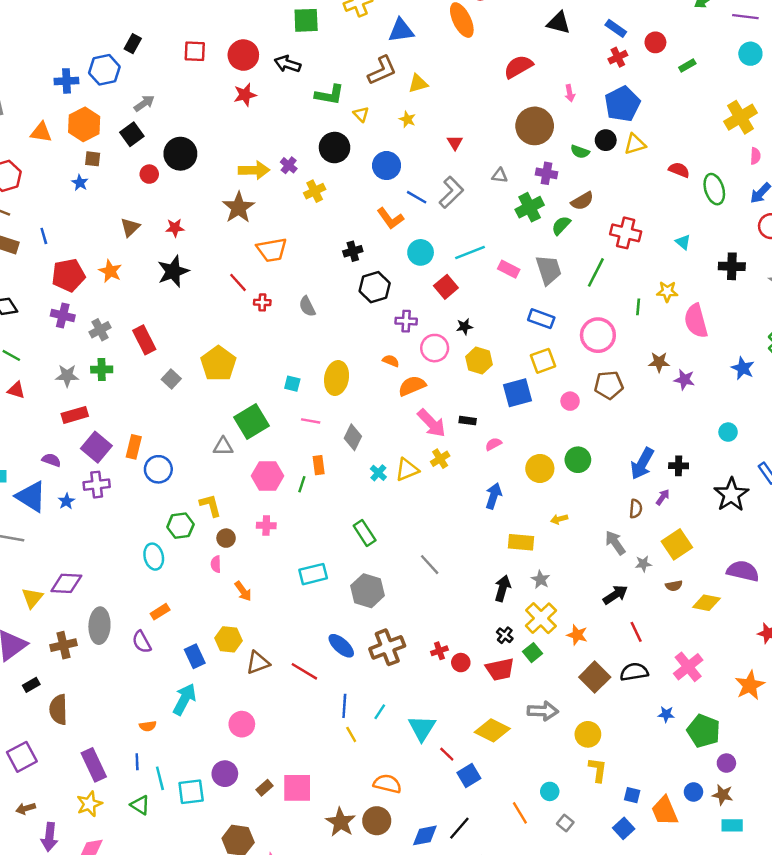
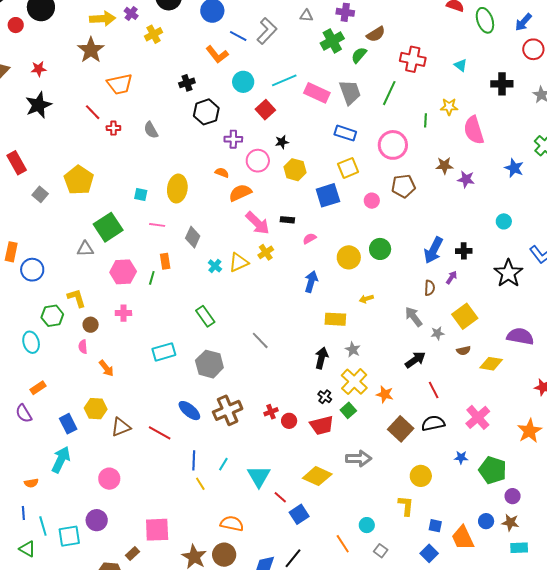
pink rectangle: (509, 269) -> (317, 93), size x1.4
yellow circle: (588, 734) -> (421, 476), moved
brown rectangle: (264, 788) -> (132, 554), moved

